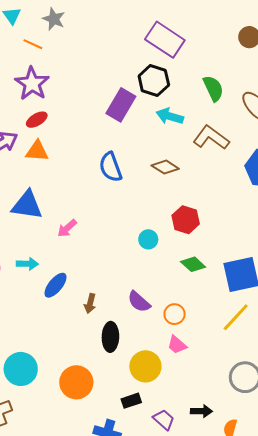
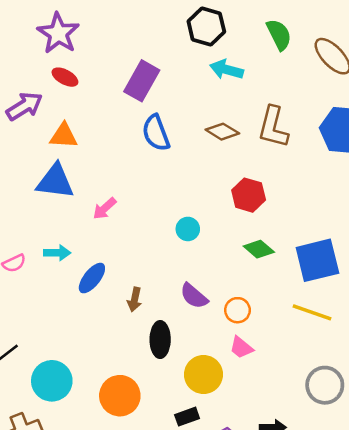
purple rectangle: (121, 105) -> (142, 81), moved
red ellipse: (37, 120) -> (65, 77), turned 60
brown L-shape: (211, 138) -> (273, 127), moved, turned -111
orange triangle: (37, 151) -> (64, 136), moved
cyan circle: (148, 239) -> (188, 229), moved
yellow line: (236, 317) -> (312, 312), turned 68

